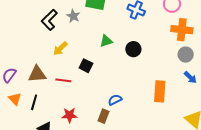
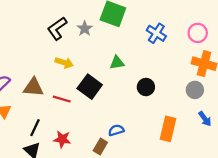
yellow arrow: (60, 48) -> (64, 63), turned -126
black circle: (133, 49) -> (146, 87), moved
gray circle: (186, 55) -> (195, 90), moved
black square: (86, 66) -> (90, 87), size x1.5
black line: (34, 102) -> (35, 128), moved

